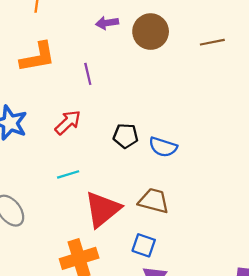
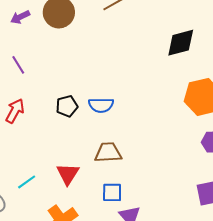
cyan line: (68, 174) -> (27, 182), moved
red triangle: (103, 209) -> (68, 174), size x0.7

